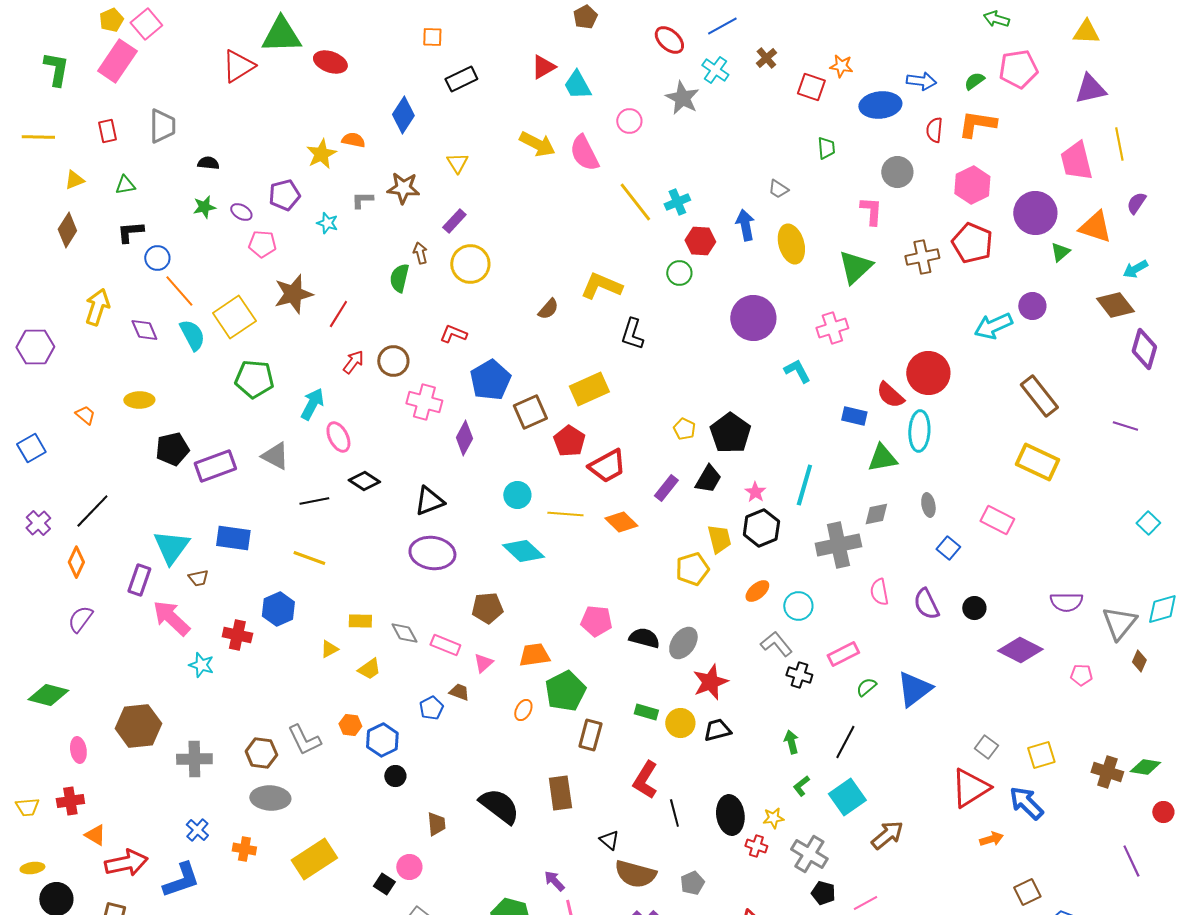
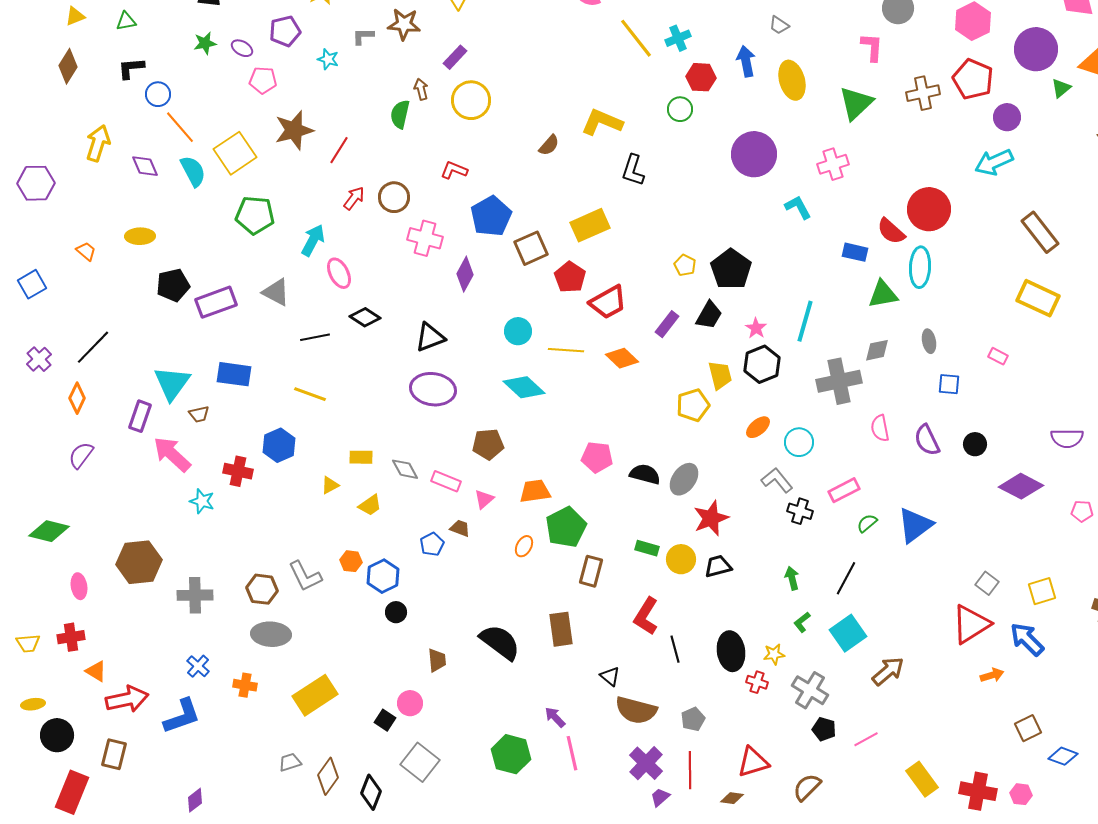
purple circle: (1032, 306) -> (1007, 117), moved
pink rectangle: (997, 520) -> (998, 356), size x0.6
blue square: (948, 548) -> (949, 384), turned -35

